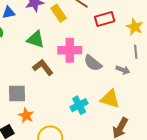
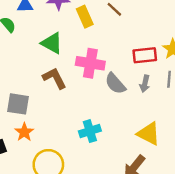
red rectangle: (105, 19) -> (145, 55), moved
gray arrow: (123, 70) -> (145, 84), moved, turned 72
yellow triangle: (110, 99) -> (149, 134), moved

